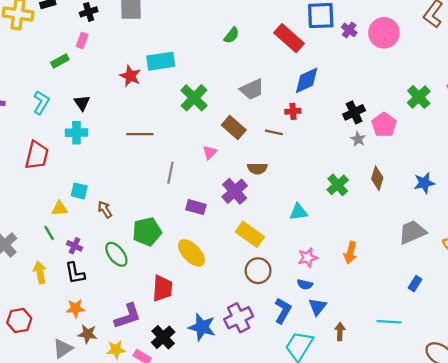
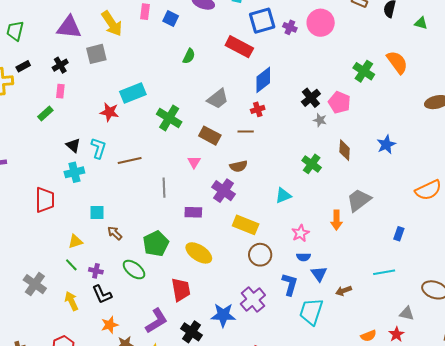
cyan L-shape: (41, 103) -> (98, 148), moved
cyan square: (79, 191) -> (97, 212), moved
gray trapezoid: (412, 232) -> (359, 200), moved
brown arrow: (340, 332) -> (344, 291), turned -98

